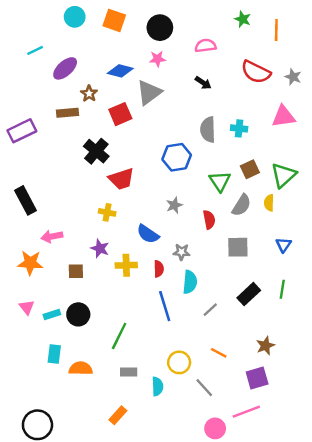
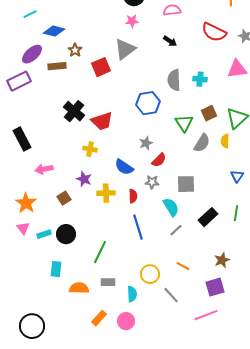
purple ellipse: (65, 68) -> (32, 54), moved
blue diamond: (120, 71) -> (54, 31), moved
black cross: (96, 151) -> (74, 111), moved
red semicircle: (209, 220) -> (159, 160), moved, turned 56
gray square: (238, 247) -> (186, 184), moved
orange star: (30, 263) -> (26, 203), moved, turned 30
brown square: (76, 271) -> (64, 198), turned -32
cyan semicircle: (190, 282) -> (171, 207), moved, turned -36
cyan rectangle: (54, 354) -> (56, 269), moved
orange semicircle: (81, 368) -> (79, 288), moved
pink circle: (215, 428) -> (126, 321), moved

